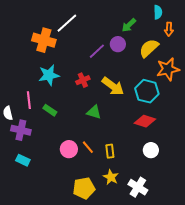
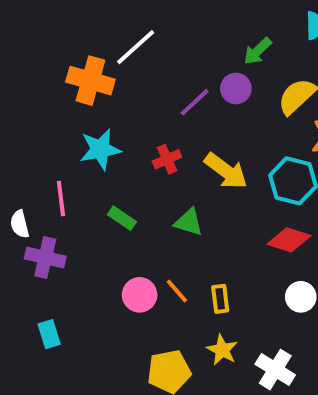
green rectangle: (50, 110) -> (122, 218), moved
cyan rectangle: (23, 160) -> (49, 334), moved, turned 48

